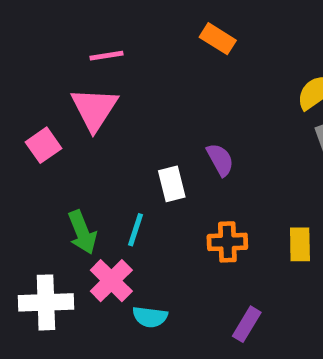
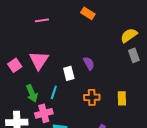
pink triangle: (94, 109) -> (39, 60), moved
pink square: (44, 145) -> (15, 65), moved
pink cross: (111, 281) -> (44, 113), turned 30

